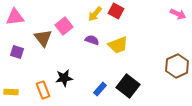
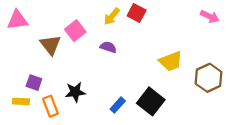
yellow trapezoid: (118, 45) -> (171, 61), moved
purple square: (17, 52) -> (34, 83), moved
yellow rectangle: (11, 92) -> (21, 101), moved

